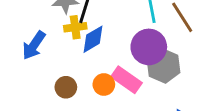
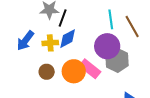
yellow cross: (75, 27) -> (50, 43), moved
orange circle: (104, 85) -> (74, 71), size x1.5

